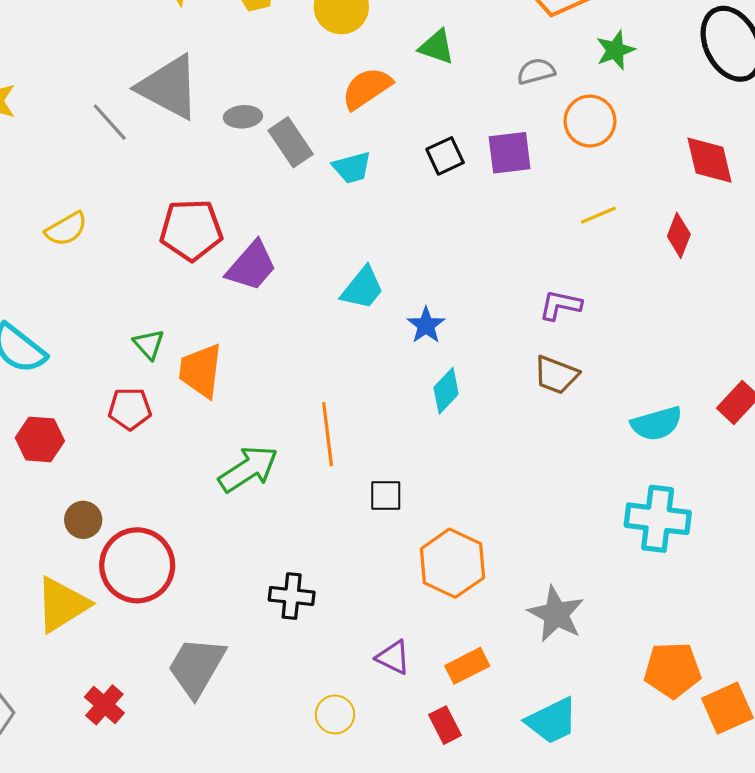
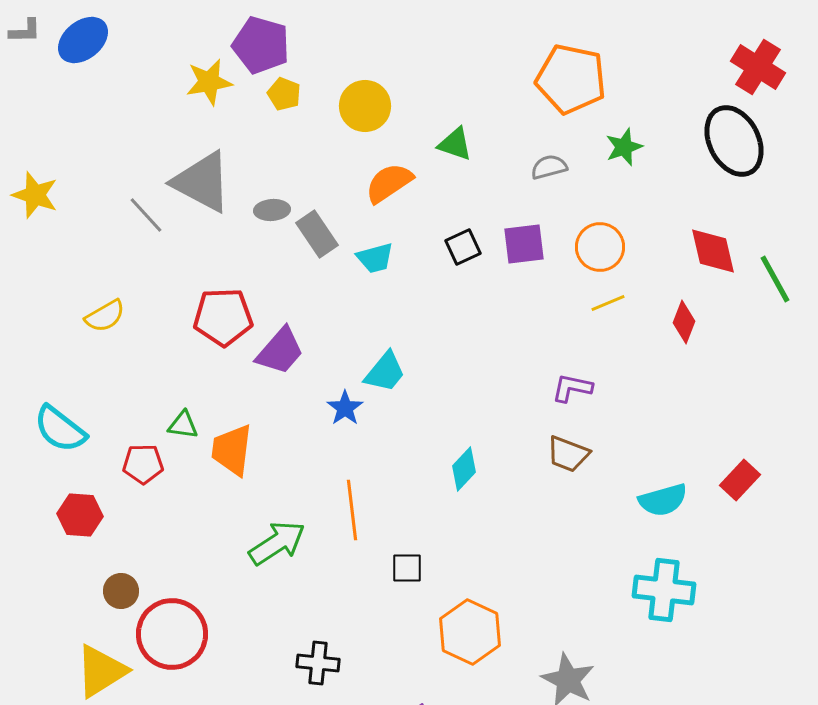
orange circle: (590, 121) -> (600, 247), moved
blue star: (426, 325) -> (345, 408), moved
green triangle: (149, 344) -> (183, 425), turned -40
red pentagon: (130, 409) -> (143, 464), moved

